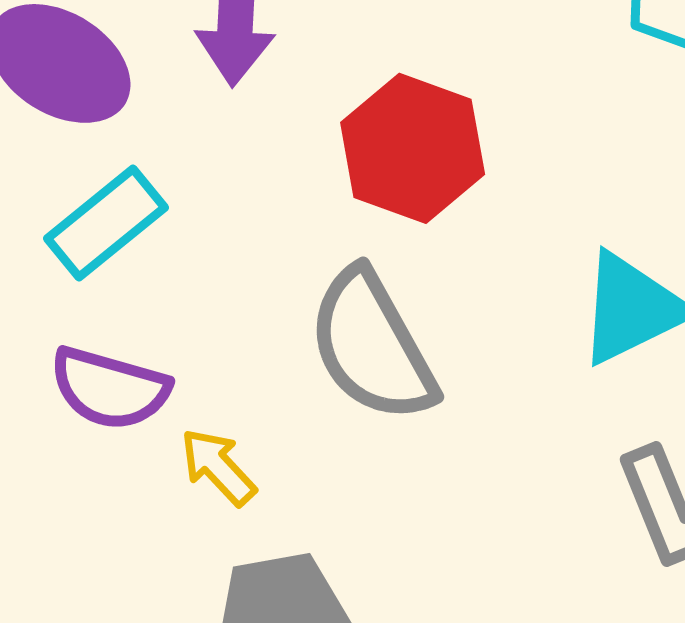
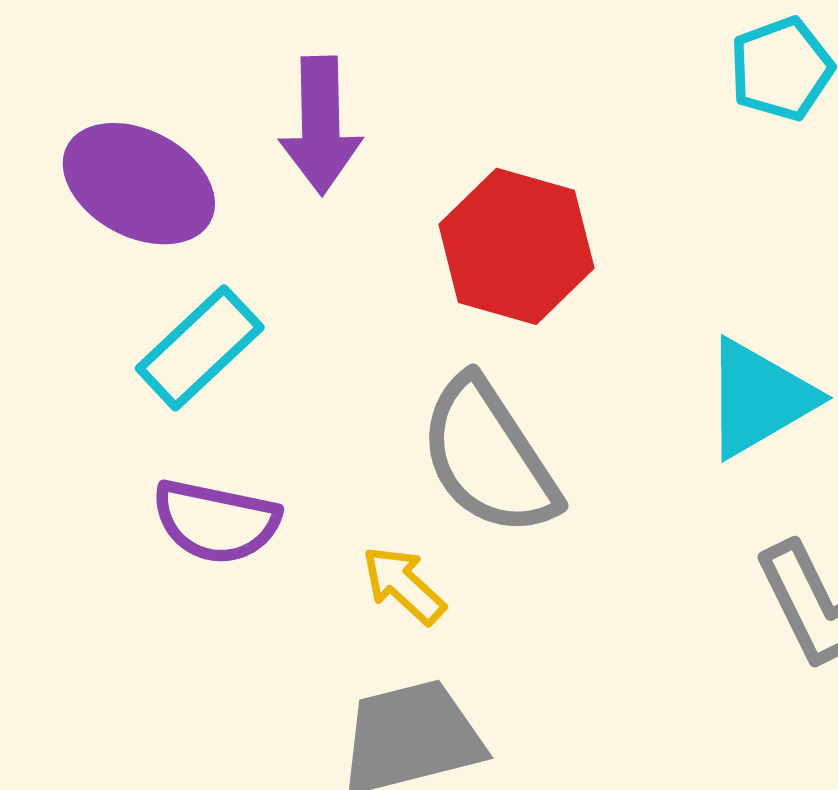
yellow arrow: (218, 467) -> (404, 585), moved

